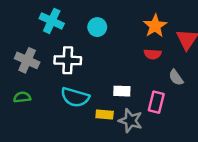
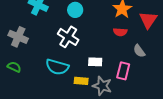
white cross: (68, 60) -> (68, 37), moved, turned 30
green semicircle: (22, 97) -> (14, 67), turned 32

